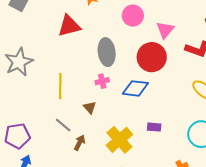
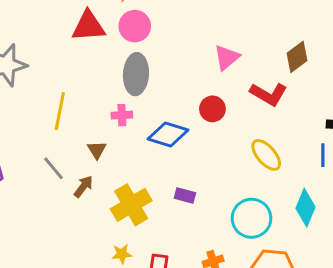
pink circle: (133, 16) -> (135, 26), moved
red circle: (152, 57) -> (212, 109), moved, size x0.6
brown arrow: (80, 143) -> (83, 187), moved

